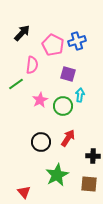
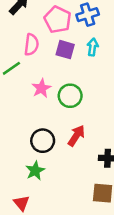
purple square: (68, 74) -> (65, 50), moved
cyan arrow: (80, 95) -> (93, 47), moved
green star: (57, 175) -> (35, 171), moved, size x0.7

